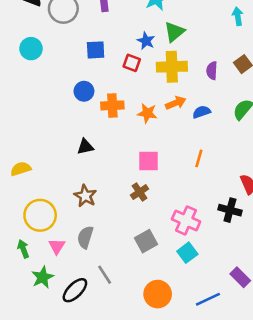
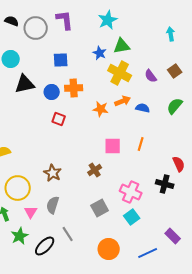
green triangle: (174, 32) -> (122, 46), turned 30
red square: (132, 63) -> (59, 119), moved
yellow cross: (172, 67) -> (120, 73), turned 30
purple semicircle: (212, 71) -> (151, 76), turned -40
orange cross: (112, 105) -> (74, 88), moved
blue semicircle: (202, 112) -> (143, 108), turned 32
black triangle: (85, 147) -> (25, 84), moved, size x1.5
pink square: (149, 161) -> (113, 146), moved

